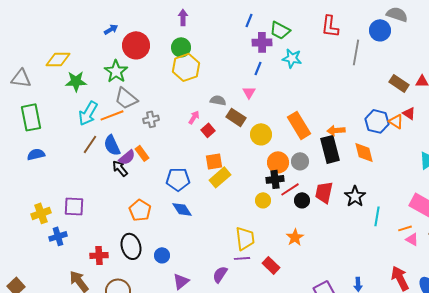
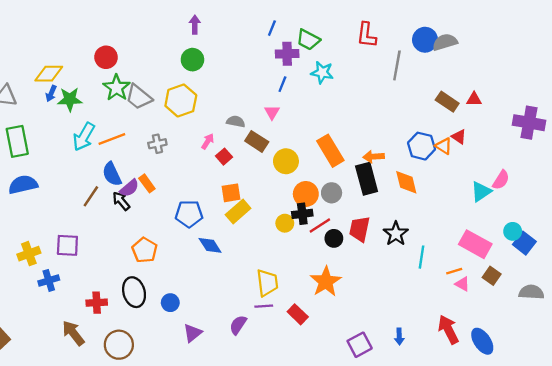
gray semicircle: (397, 14) -> (445, 42), moved, turned -35
blue arrow: (111, 29) -> (51, 93), moved, turned 144
red circle: (136, 45) -> (106, 57), moved, size x0.7
yellow hexagon: (186, 67) -> (181, 100), moved
gray trapezoid: (126, 98) -> (139, 97), moved
brown line: (90, 144) -> (91, 196), moved
blue semicircle: (36, 154) -> (23, 185), size x1.4
yellow circle: (263, 200) -> (285, 223), moved
blue diamond: (182, 209) -> (210, 245), moved
orange star: (295, 237) -> (326, 282), size x1.5

